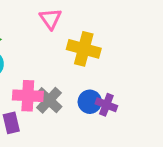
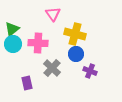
pink cross: (28, 96) -> (38, 43), moved
blue circle: (90, 102) -> (76, 54), moved

